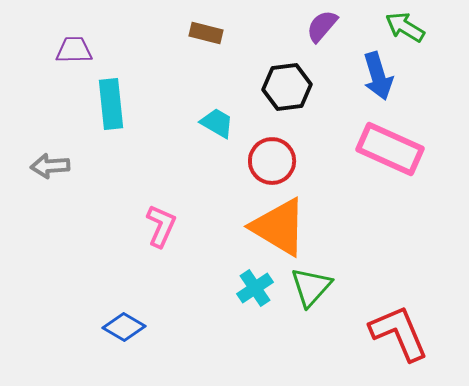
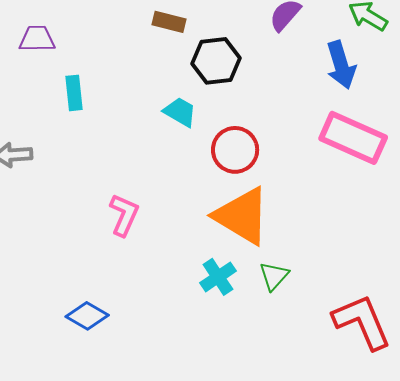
black hexagon: (287, 87) -> (216, 61), moved
cyan rectangle: (111, 104) -> (74, 93), size x0.7
green triangle: (311, 287) -> (274, 276), size x0.7

